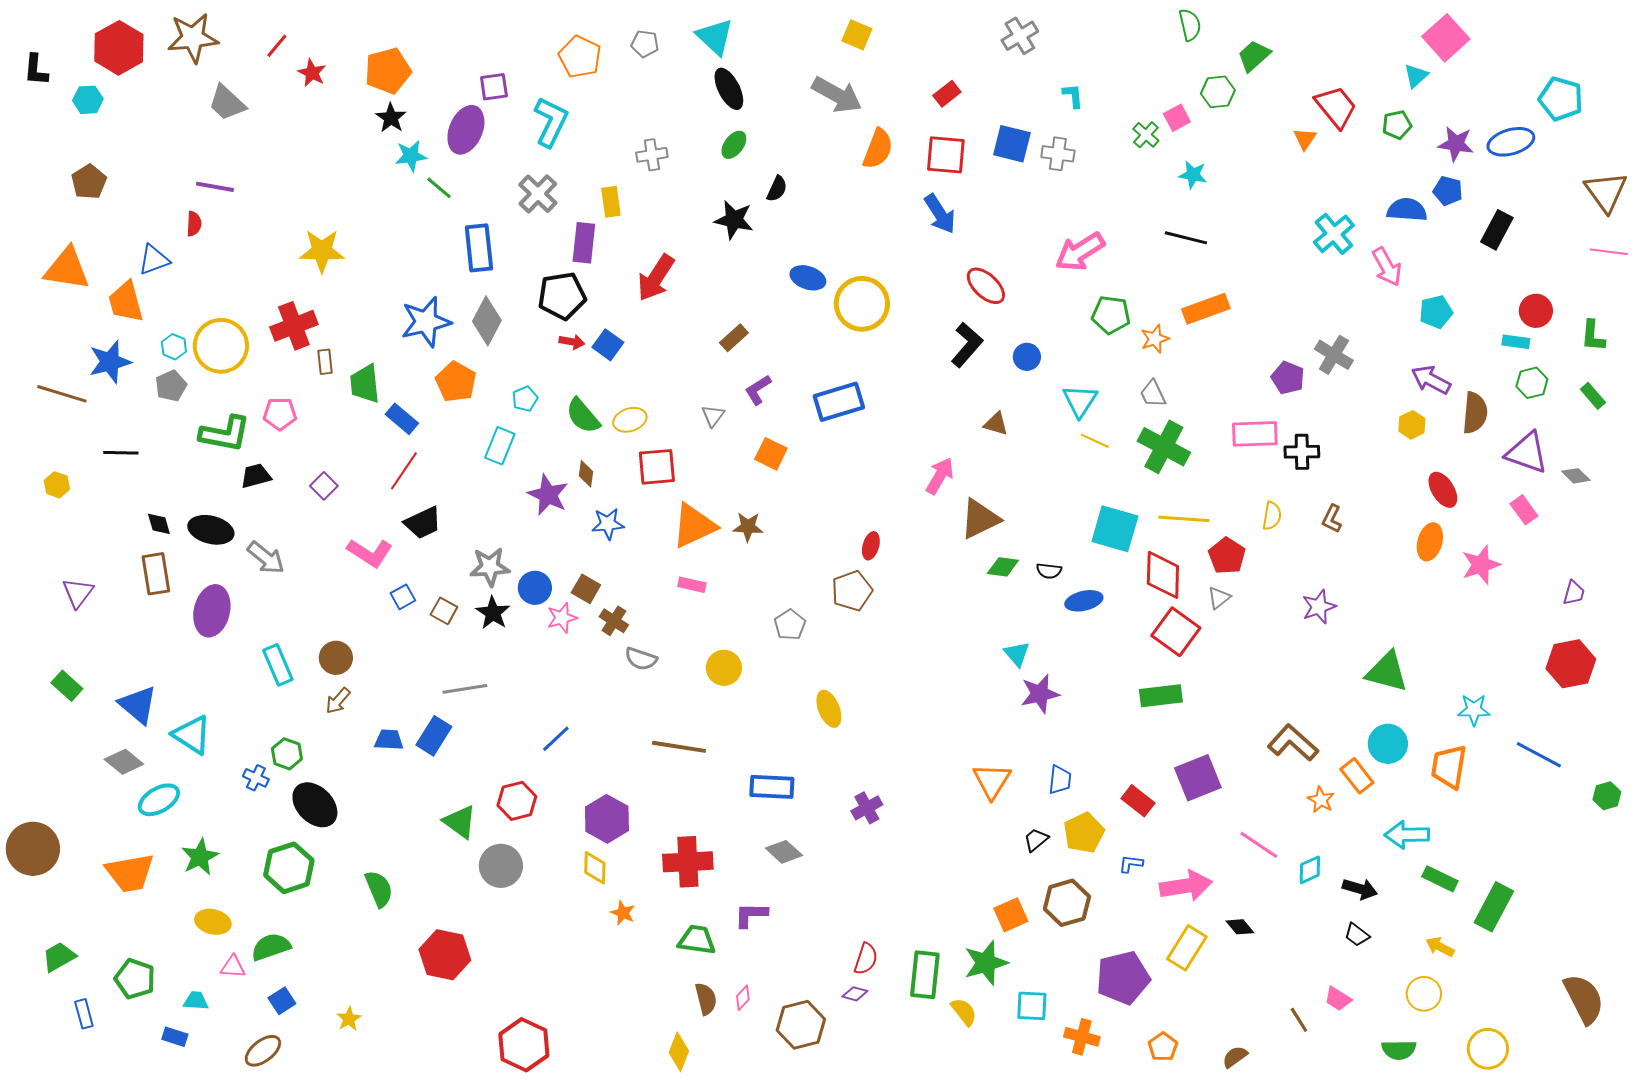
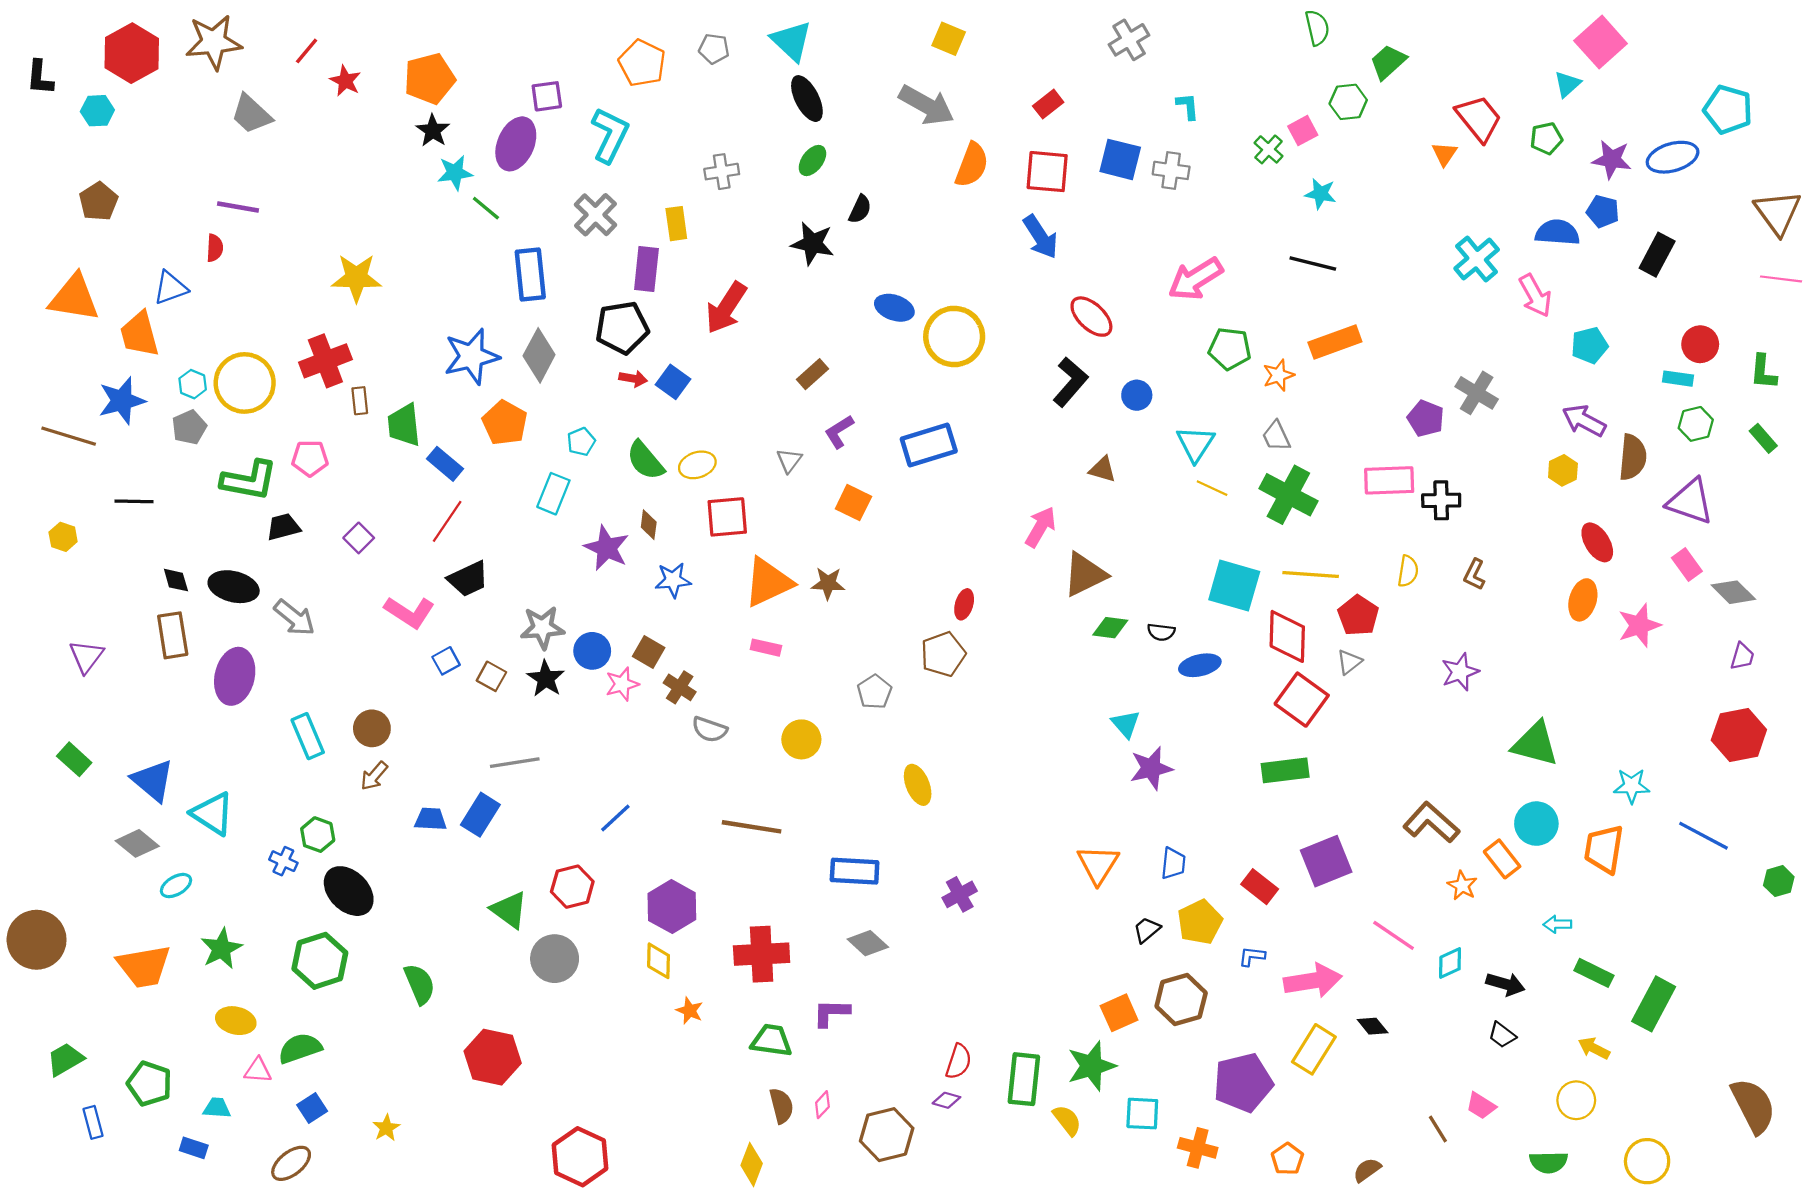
gray diamond: (1576, 476) -> (1733, 592), moved, size x1.4
cyan ellipse: (159, 800) -> (176, 886), size x0.7
cyan arrow: (1407, 835) -> (1557, 924), size x0.6

